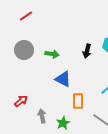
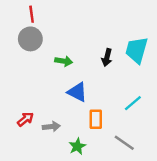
red line: (26, 16) -> (32, 14), turned -64
gray circle: (24, 50) -> (30, 39), moved
gray arrow: (42, 116) -> (51, 127), moved, turned 96

